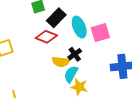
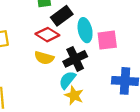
black cross: (75, 54) -> (75, 59), size x1.5
yellow semicircle: (61, 62) -> (44, 58), moved

